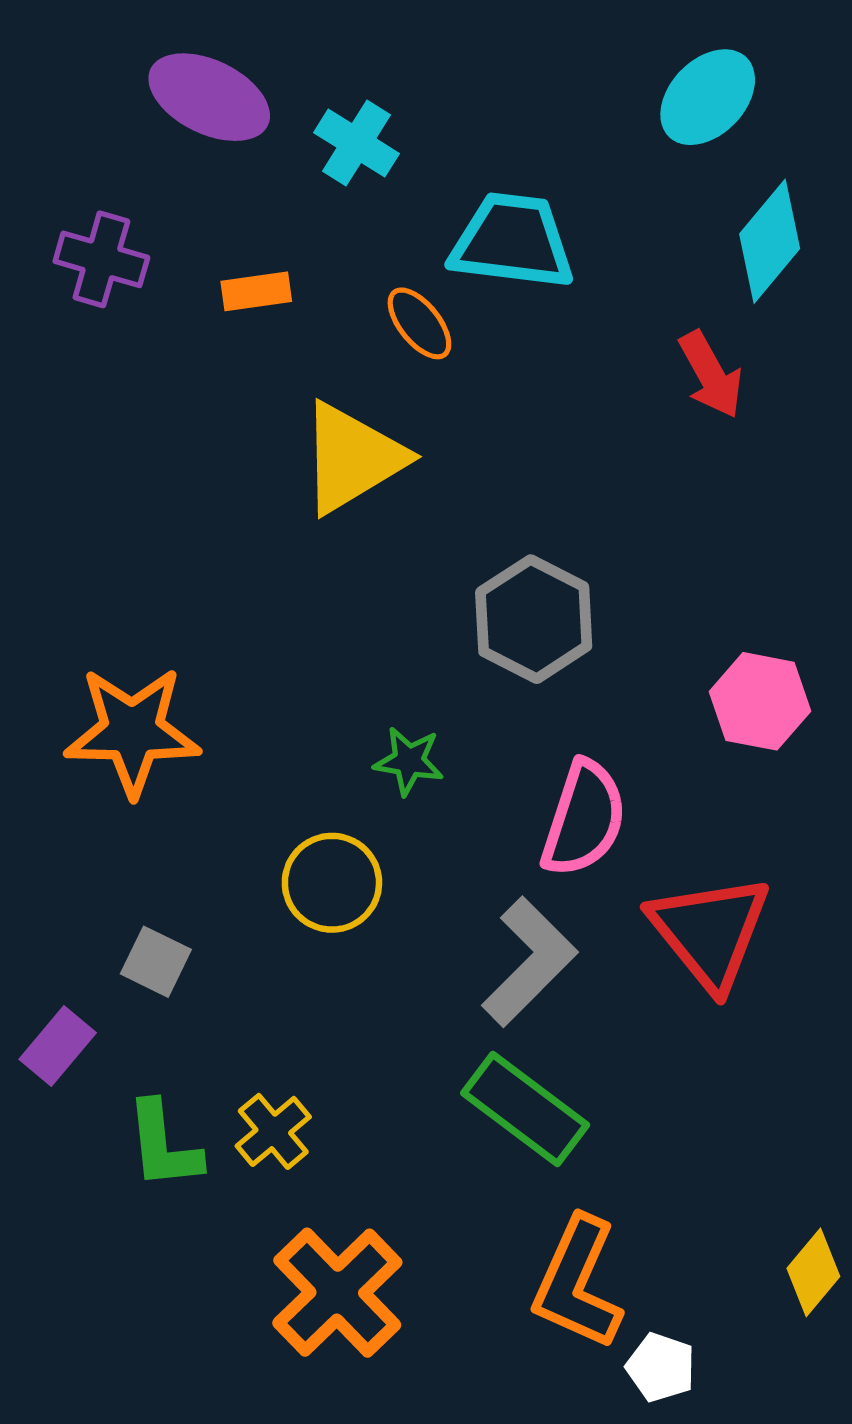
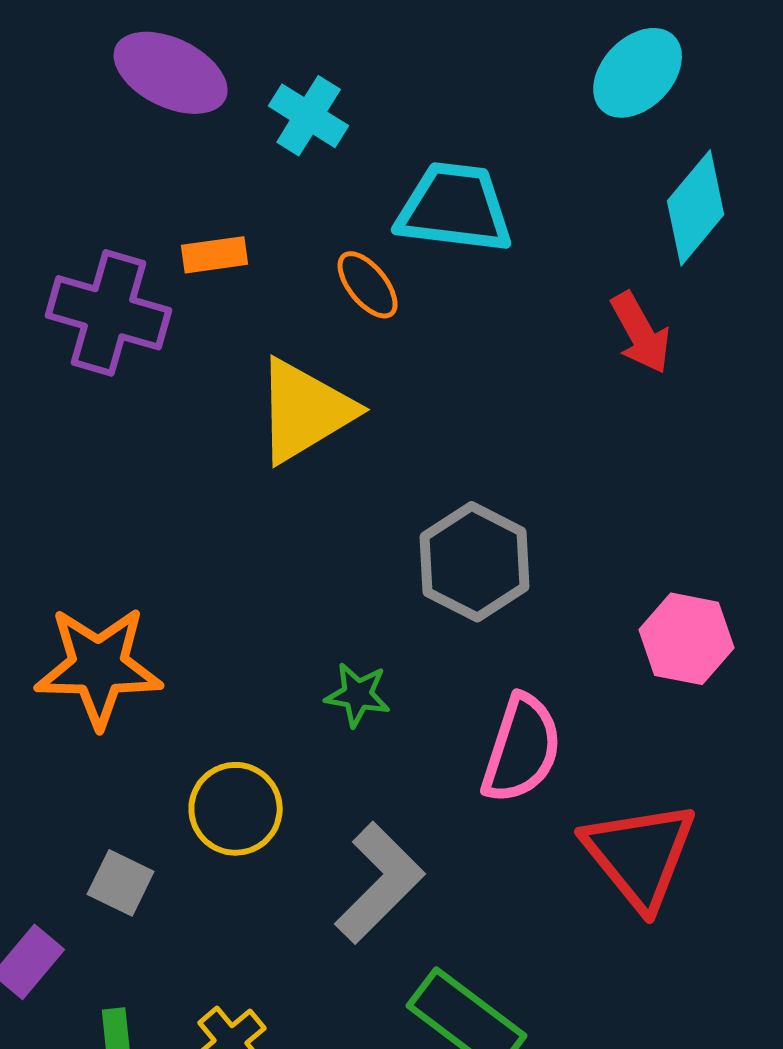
purple cross: (101, 259) -> (109, 313), moved, size x1.4
yellow circle: (332, 883) -> (236, 809), moved
gray L-shape: (529, 962) -> (380, 883), moved

